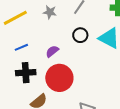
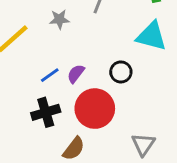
black circle: (80, 35) -> (121, 72), moved
blue line: (21, 47) -> (50, 75), moved

